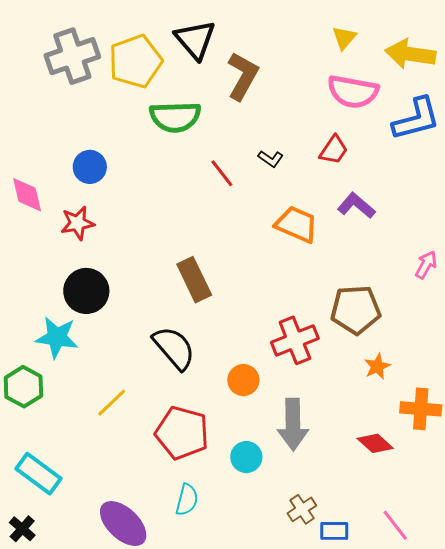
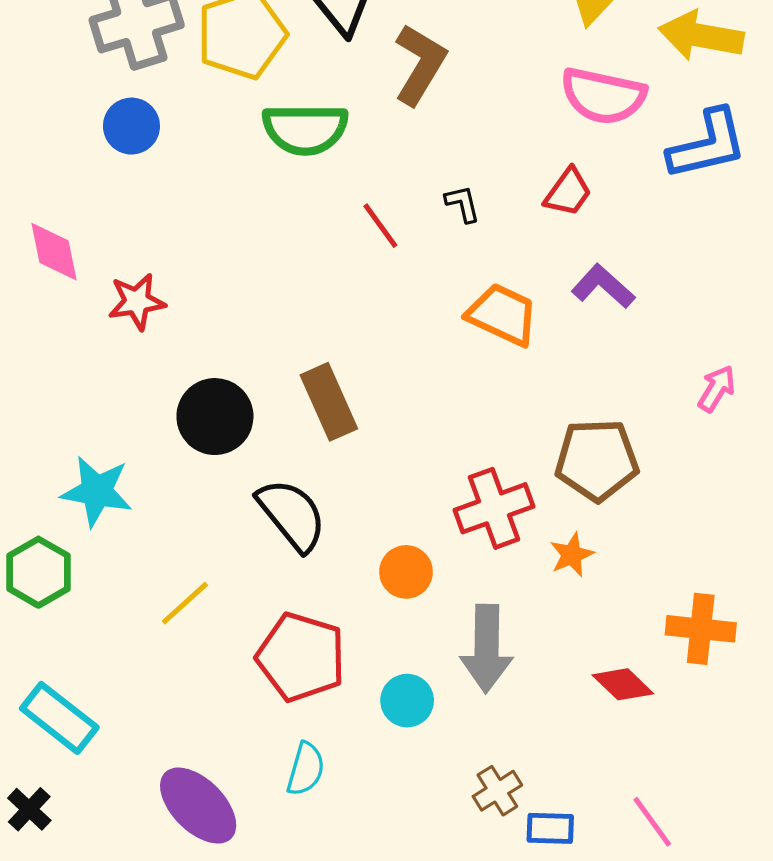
black L-shape: (271, 159) -> (463, 204), turned -140
blue circle: (90, 167) -> (131, 126), moved
black circle: (86, 291) -> (215, 417), moved
orange star: (377, 366) -> (572, 555), moved

